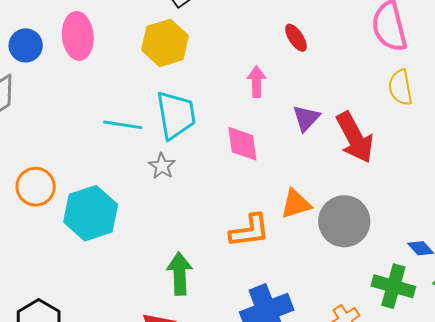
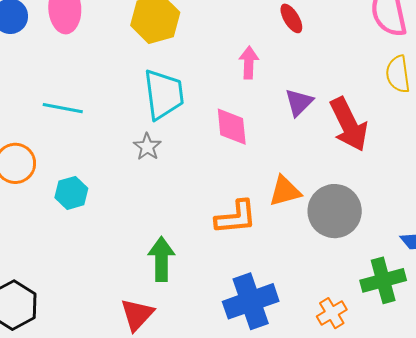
cyan line: (123, 125) -> (63, 108), moved
cyan hexagon: (91, 213) -> (71, 193), size x0.6
green cross: (393, 286) -> (383, 280), turned -33

